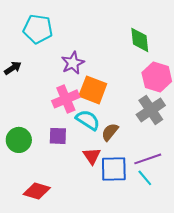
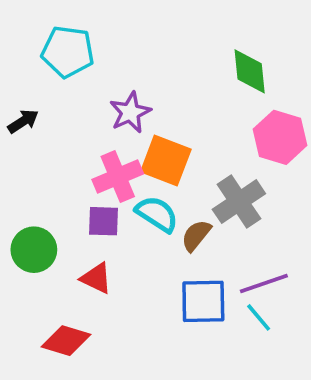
gray cross: (151, 110) -> (239, 202), moved
purple square: (58, 136) -> (103, 221), moved
red triangle: (92, 156) -> (96, 278), moved, turned -30

